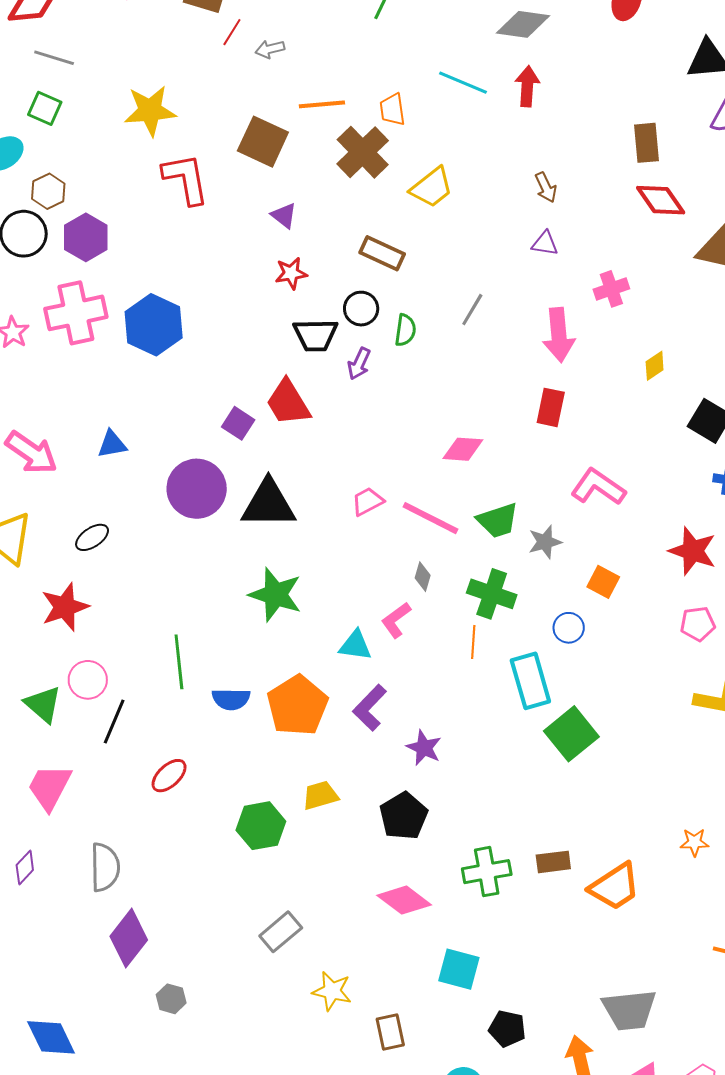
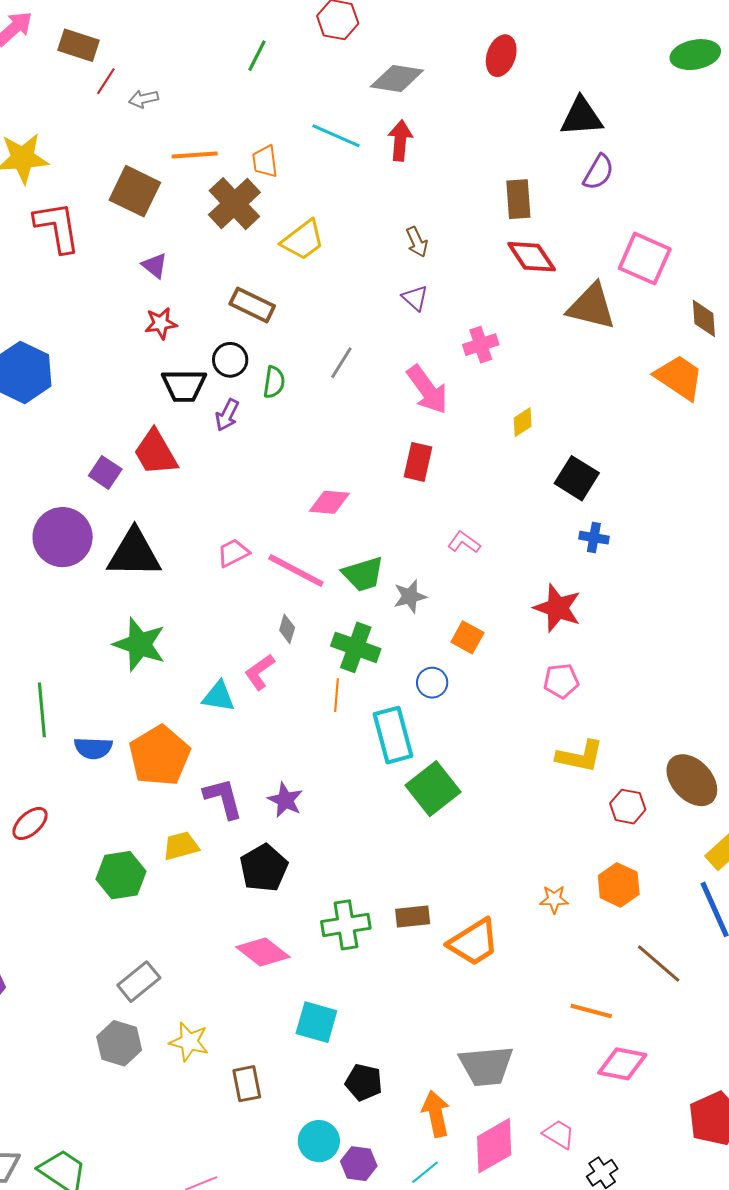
purple triangle: (545, 243) -> (415, 298), turned 32
pink arrow: (559, 335) -> (427, 390), turned -32
pink L-shape: (598, 487) -> (464, 542), size x0.6
purple L-shape: (370, 708) -> (223, 798), moved, turned 120
gray hexagon: (171, 999) -> (119, 1043), moved, size x1.5

